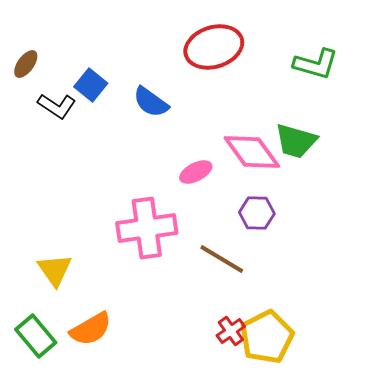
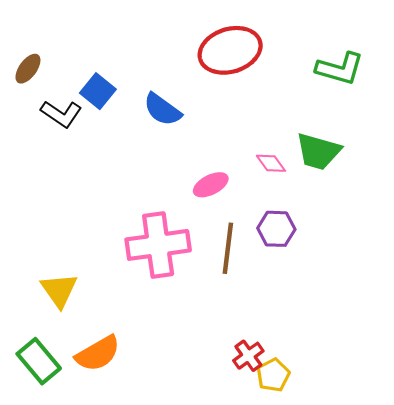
pink diamond: (252, 152) -> (271, 163), size x0.5
brown line: (222, 259) -> (228, 248), moved, turned 66
yellow pentagon: (267, 337) -> (273, 375), moved, size x0.6

